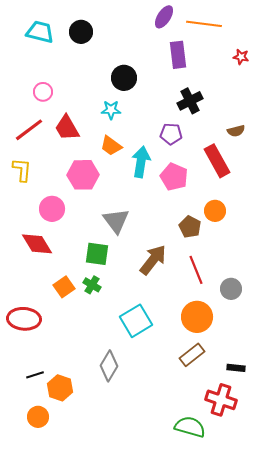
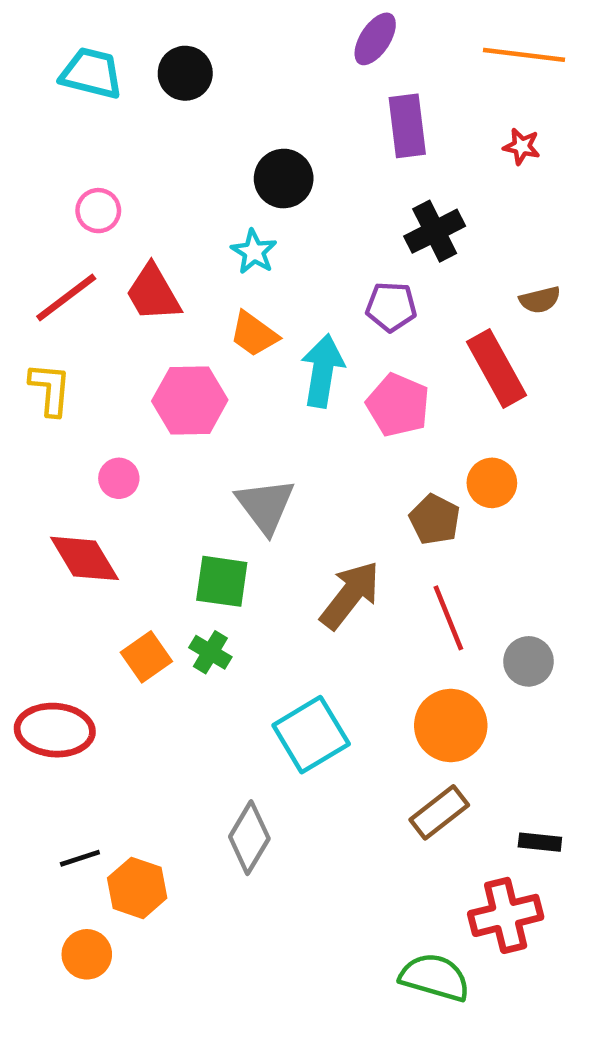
orange line: (204, 24) -> (524, 55), moved
red star: (241, 57) -> (522, 146), moved
cyan star: (111, 110) -> (254, 252), turned 30
pink circle: (52, 209) -> (119, 478), size x0.7
red cross: (221, 400) -> (506, 915), turned -32

